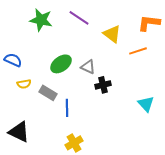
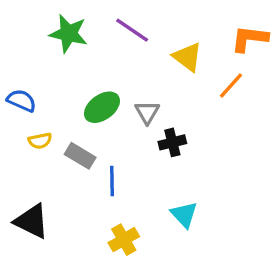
orange line: (138, 51) -> (231, 85), turned -30
gray triangle: (88, 67) -> (147, 112), turned 35
cyan triangle: (146, 104) -> (184, 214), moved

